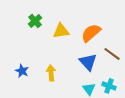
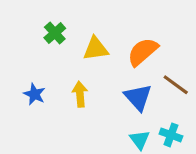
blue star: (22, 71) -> (34, 94), moved
yellow arrow: (51, 73) -> (80, 94), moved

